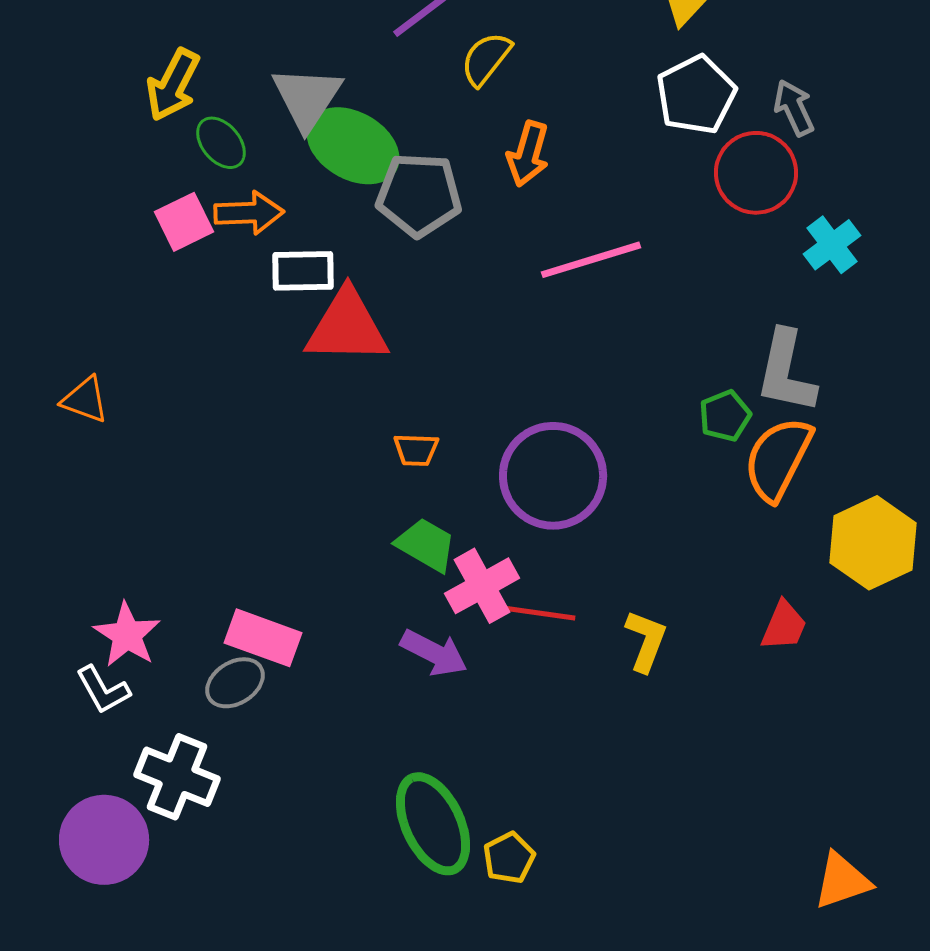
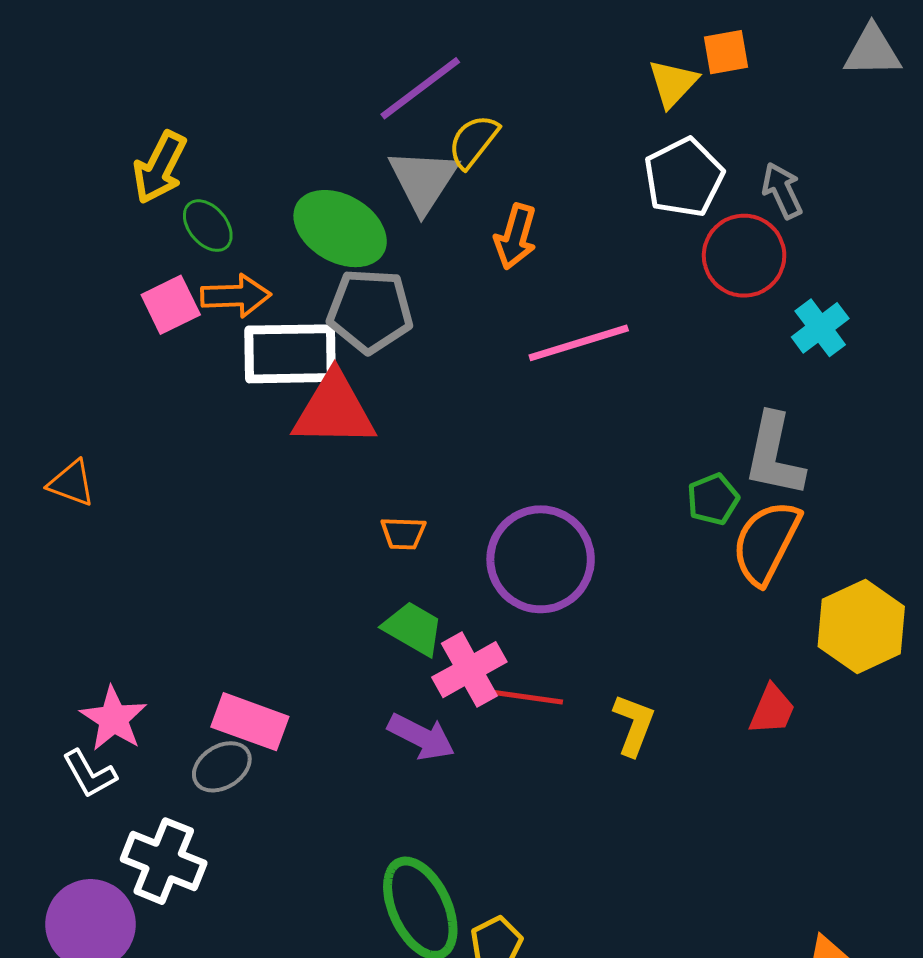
gray triangle: (307, 98) -> (423, 180), moved
gray pentagon: (419, 195) -> (370, 311), moved
white rectangle: (303, 271) -> (290, 354), size x1.5

